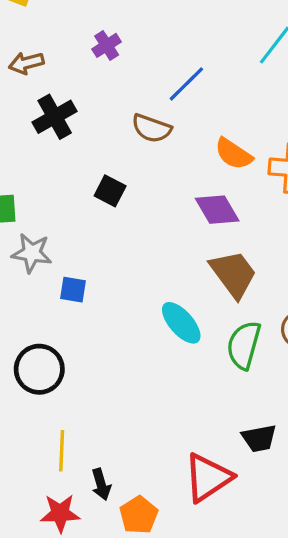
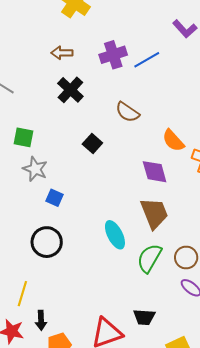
purple cross: (107, 45) -> (113, 55), size x1.5
blue line: (186, 84) -> (147, 60), moved
black cross: (55, 117) -> (70, 90), turned -32
black circle: (39, 369) -> (47, 242), moved

